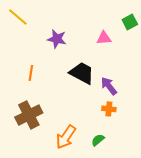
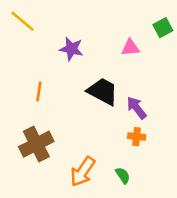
green semicircle: (98, 140) -> (123, 175), turned 96

